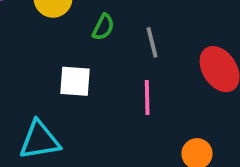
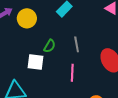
green semicircle: (103, 27) -> (50, 46), moved

